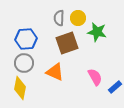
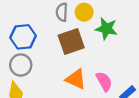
orange triangle: (55, 72) -> (76, 79), moved

